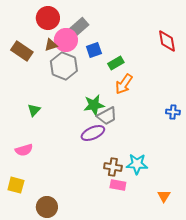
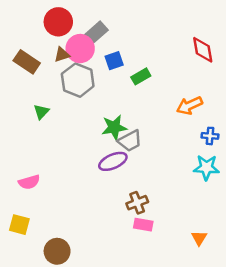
orange arrow: (124, 84) -> (189, 106), moved, turned 30
green triangle: (34, 110) -> (41, 112), moved
cyan star: (137, 164) -> (206, 167), moved
brown cross: (113, 167) -> (137, 203), turned -30

